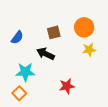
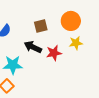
red star: (67, 86) -> (54, 53), moved

